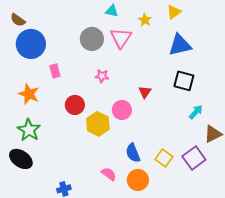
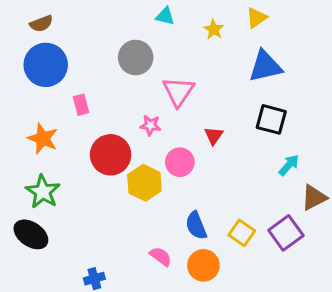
brown semicircle: (18, 20) -> (41, 24), moved, turned -56
pink triangle: (121, 38) -> (178, 91), moved
pink star: (102, 76) -> (150, 125), moved
red circle: (75, 105) -> (111, 155), size x1.4

